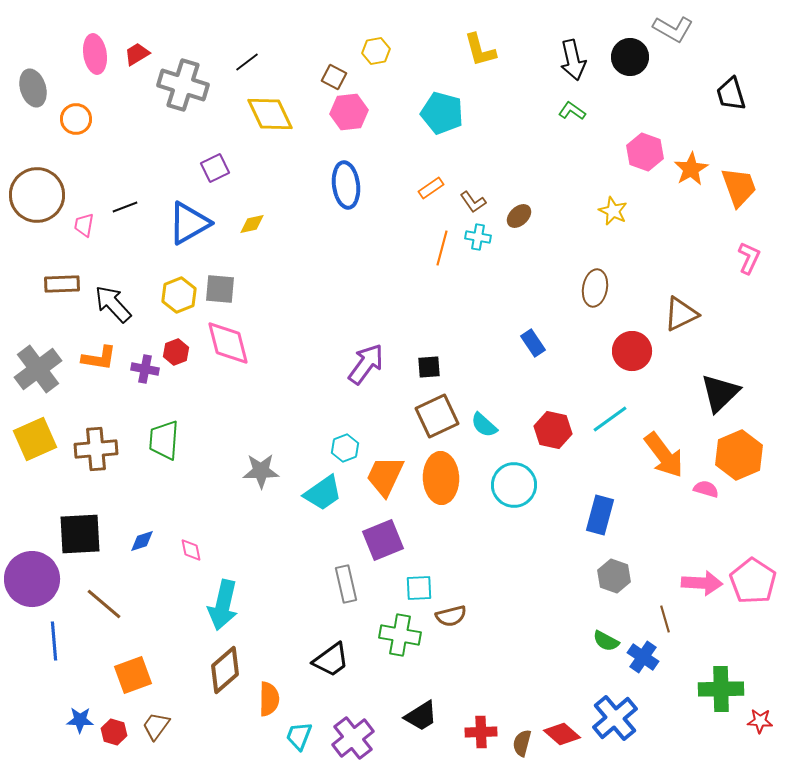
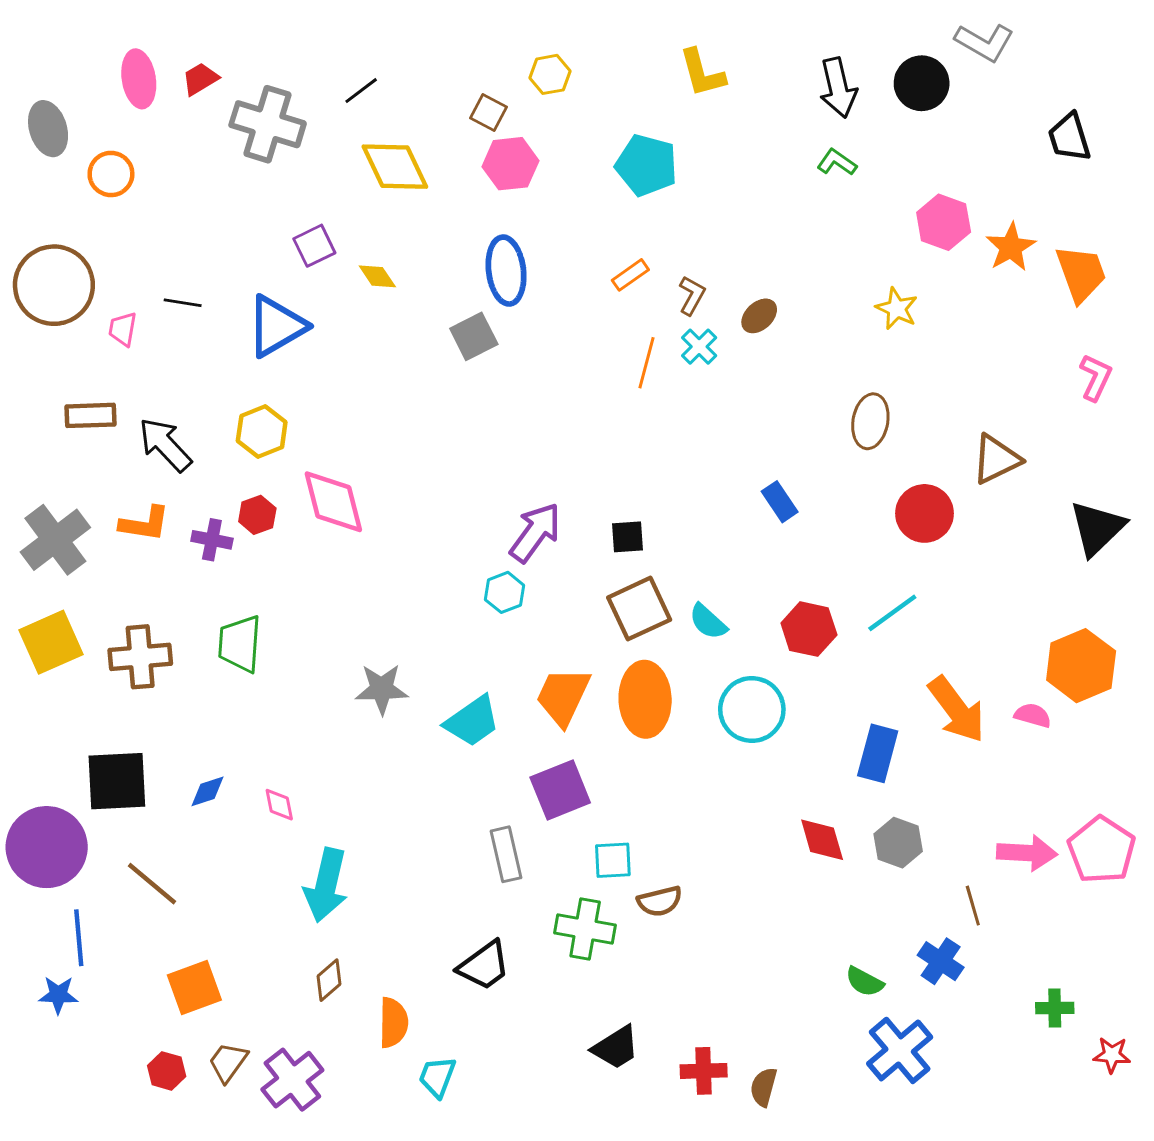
brown L-shape: (473, 202) -> (692, 295), turned -116
black line: (125, 207) -> (183, 303), turned 30
yellow diamond: (252, 224) -> (377, 276), moved, turned 68
cyan cross: (478, 237) -> (699, 347), turned 35
gray square: (220, 289) -> (474, 336), moved, turned -32
black triangle: (720, 393) -> (1097, 528), moved
cyan hexagon: (345, 448) -> (505, 592), moved
orange arrow: (664, 455) -> (957, 710), moved
green semicircle: (606, 641) -> (865, 982), moved
brown diamond: (225, 670) -> (329, 980), size x0.6
green cross: (721, 689) -> (1055, 1008), size x0.6
blue star: (80, 720) -> (58, 995), moved
red diamond: (562, 734) -> (822, 840), moved, turned 33
purple cross: (353, 738) -> (292, 1080), moved

